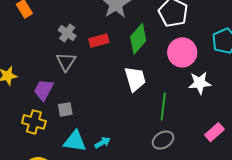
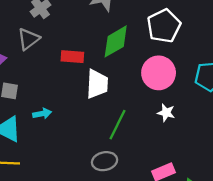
red rectangle: (99, 41) -> (72, 57), moved
white star: (200, 83) -> (166, 113), size x0.7
cyan arrow: (103, 142) -> (42, 114), moved

